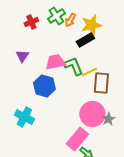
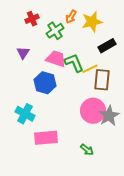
green cross: (56, 16) -> (55, 31), moved
black rectangle: (85, 40) -> (107, 46), moved
pink trapezoid: (55, 62) -> (56, 59), turned 30
gray star: (108, 119) -> (109, 116), size x1.5
pink rectangle: (77, 139) -> (46, 138), moved, turned 45

